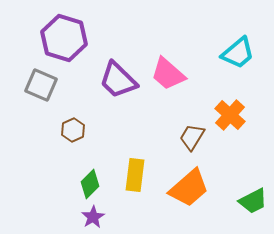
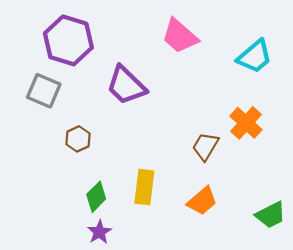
pink trapezoid: (168, 74) -> (180, 36), moved
orange trapezoid: (189, 188) -> (202, 201), size x0.7

